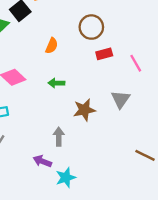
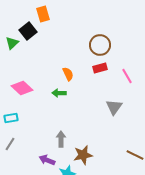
brown circle: (91, 27) -> (100, 45), moved
orange semicircle: (52, 46) -> (68, 74), moved, turned -48
brown star: (84, 110) -> (83, 155), moved

